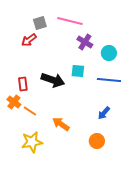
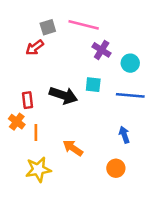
orange line: (30, 111) -> (36, 132), turned 56
blue arrow: (104, 113) -> (124, 135), turned 120

